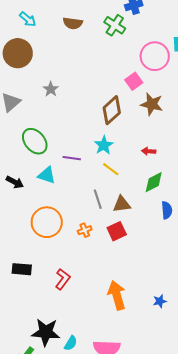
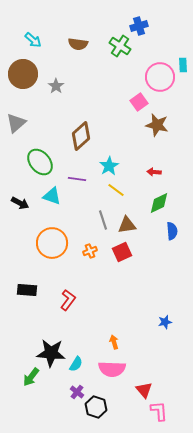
gray star: (51, 89) -> (56, 86), moved
brown diamond: (112, 110) -> (81, 136), moved
orange arrow: (117, 295) -> (114, 342), moved, size x0.5

